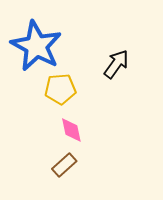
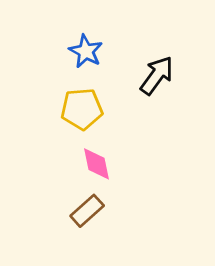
blue star: (36, 46) -> (86, 51), moved, size x0.5

